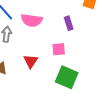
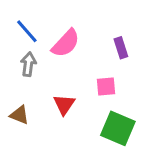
pink semicircle: (32, 20) -> (66, 43), turned -55

